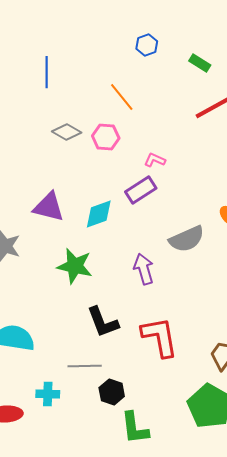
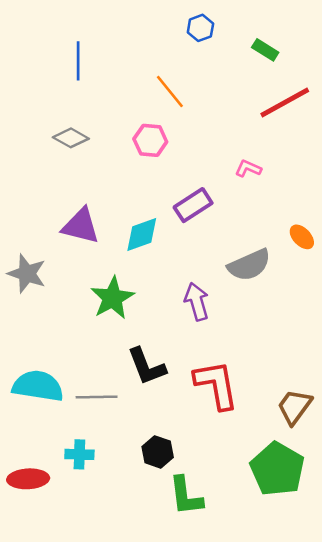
gray diamond: (67, 132) -> (71, 138), moved
pink L-shape: (155, 160) -> (248, 168), moved
green star: (75, 266) -> (112, 298), turned 30
gray line: (85, 366) -> (97, 397), moved

